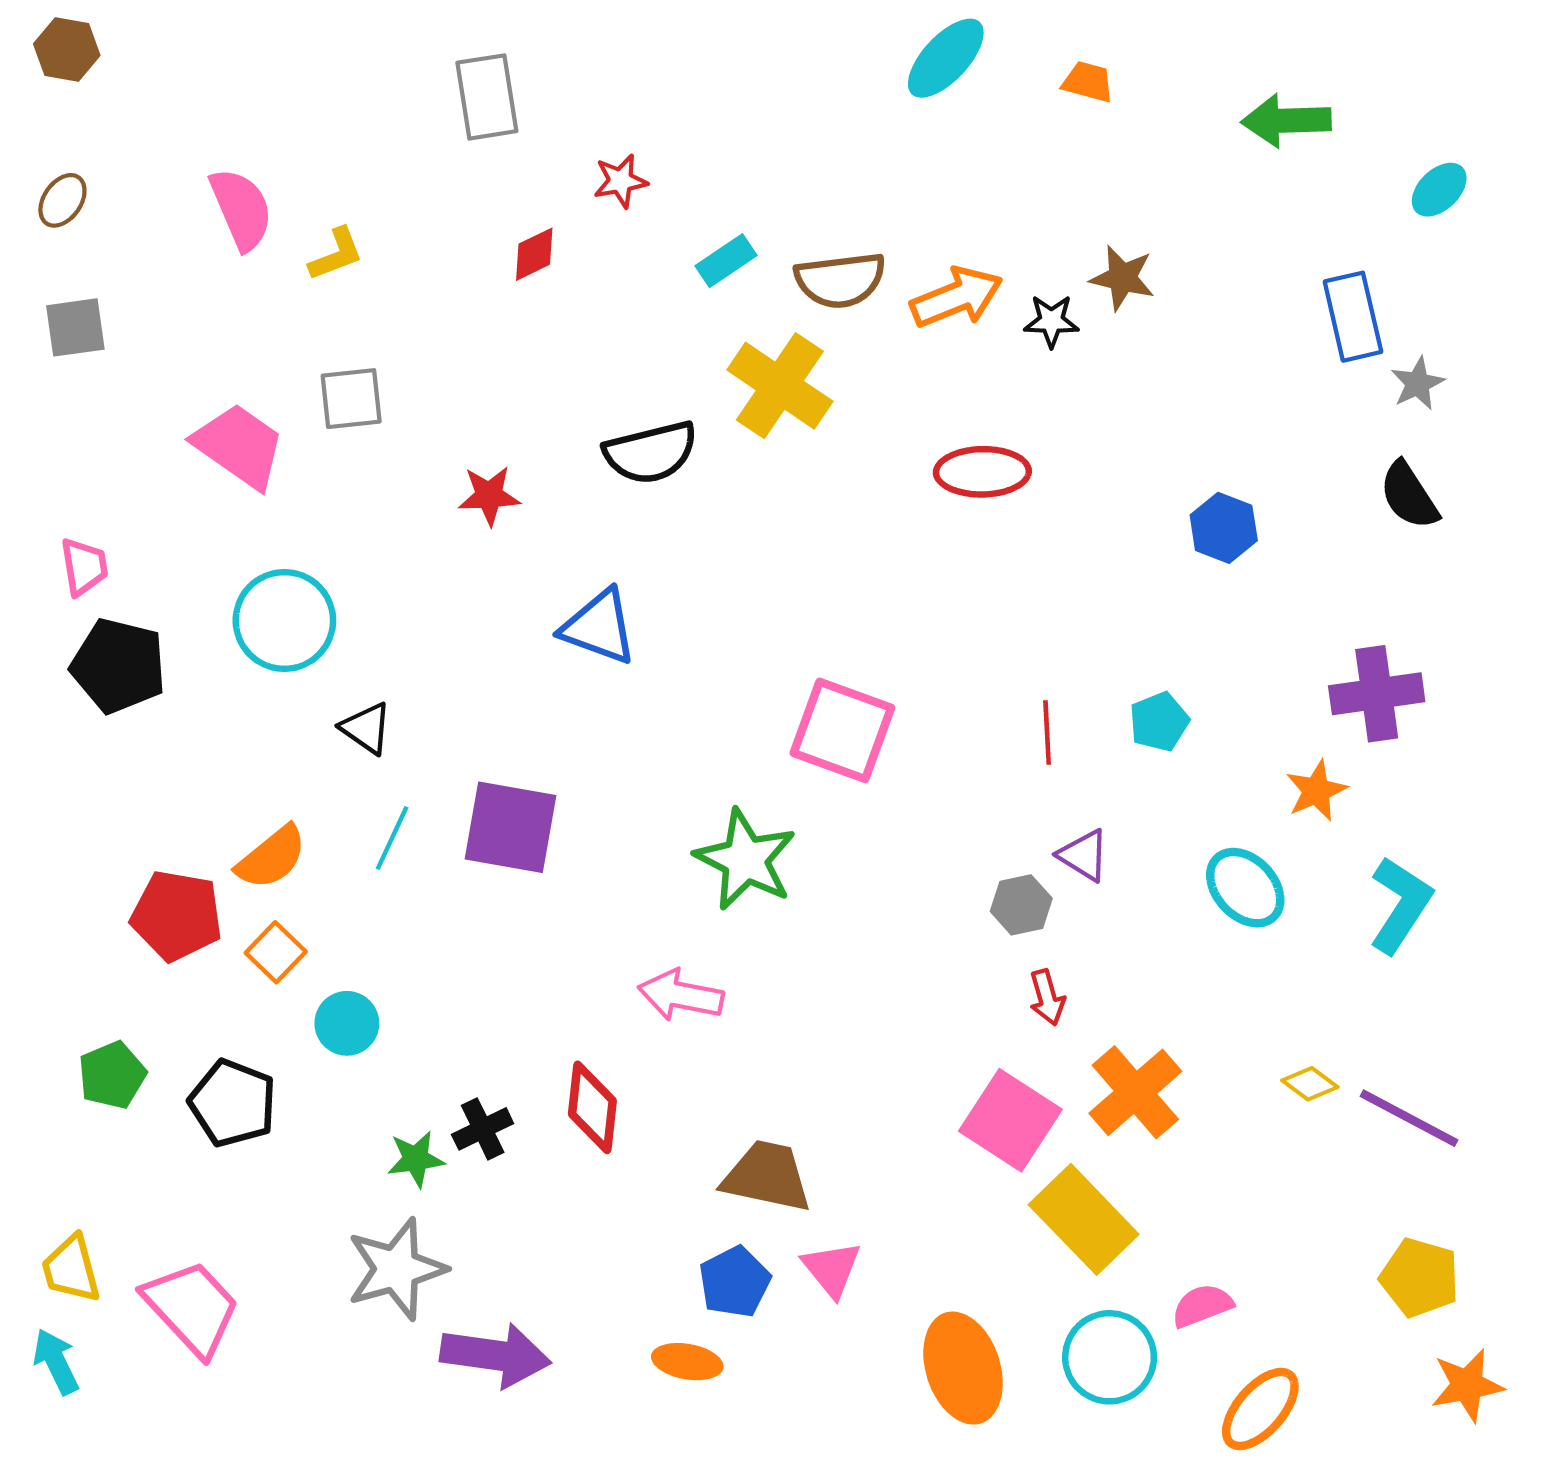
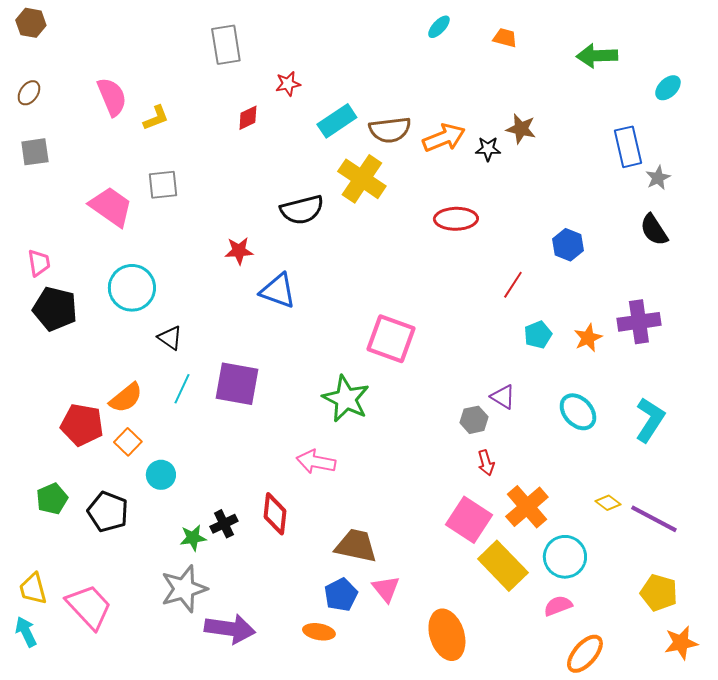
cyan ellipse: (946, 58) -> (439, 27), size x0.6
cyan rectangle: (726, 261) -> (337, 121), size x1.4
red star: (489, 496) -> (239, 251), moved
red line: (1047, 733) -> (513, 285), moved, turned 36
orange star: (1316, 791) -> (588, 338), moved
cyan circle: (1110, 1357) -> (565, 557), moved

